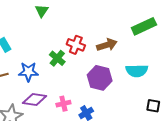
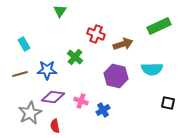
red cross: (76, 45) -> (96, 34), moved
pink cross: (63, 104) -> (81, 101), turned 32

